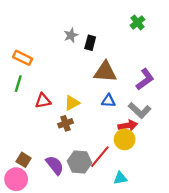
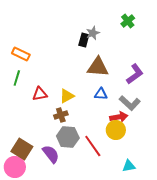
gray star: (71, 35) -> (93, 33), moved
red line: (100, 157) -> (93, 146), turned -75
brown square: (24, 160) -> (22, 149), size x1.5
gray hexagon: (79, 162) -> (68, 137), moved
cyan triangle: (120, 178) -> (129, 166), moved

